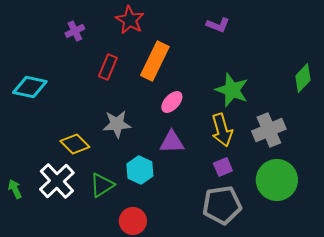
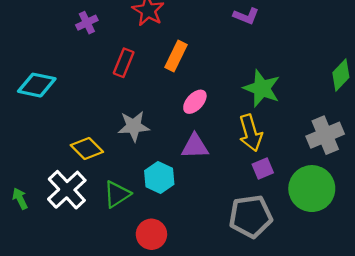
orange rectangle: (155, 61) -> (176, 56), size x0.7
gray cross: (269, 130) -> (325, 135), moved
purple square: (223, 167) -> (263, 169), moved

